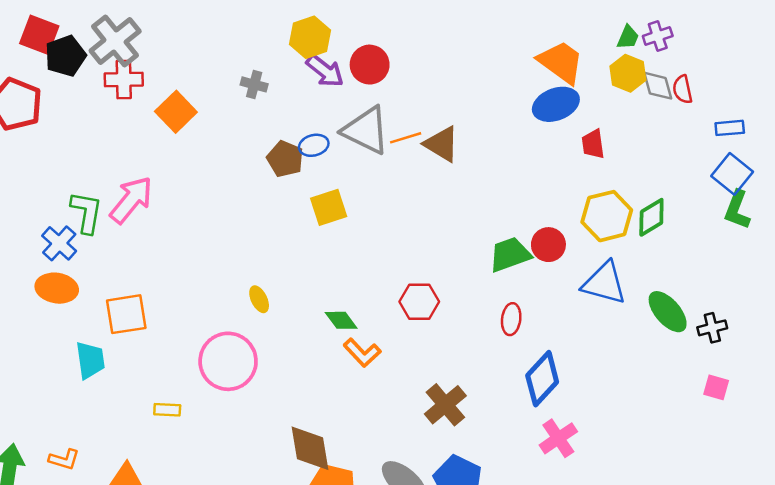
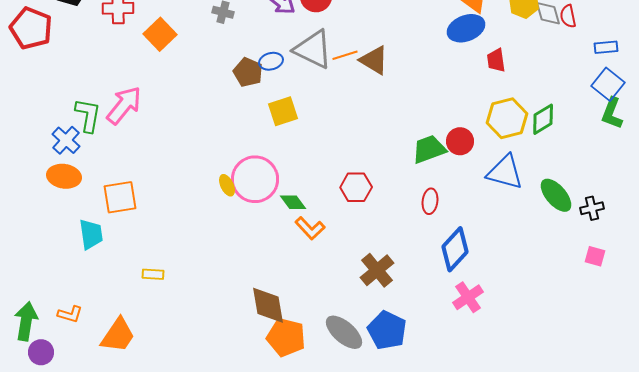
pink circle: (228, 361) -> (255, 179), moved

